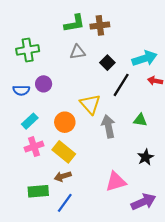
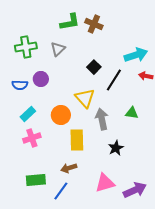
brown cross: (100, 25) -> (94, 24), turned 30
gray triangle: (78, 52) -> (58, 49), moved, turned -35
black square: (107, 63) -> (94, 67), moved
yellow rectangle: (64, 152) -> (77, 140), moved, turned 50
black star: (146, 157) -> (116, 148), moved
brown arrow: (63, 176) -> (69, 168), moved
pink triangle: (116, 182) -> (105, 183), moved

